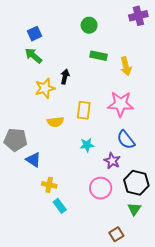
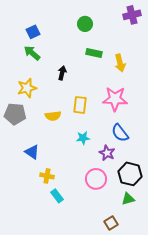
yellow star: (45, 88) -> (27, 88), moved
gray pentagon: (16, 140) -> (15, 114), moved
green triangle: (134, 209) -> (128, 199), turned 40

